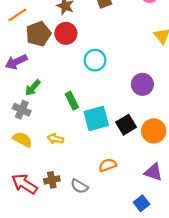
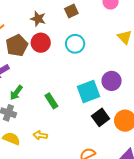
cyan circle: (95, 60) -> (75, 44), moved
cyan square: (96, 118) -> (89, 92), moved

